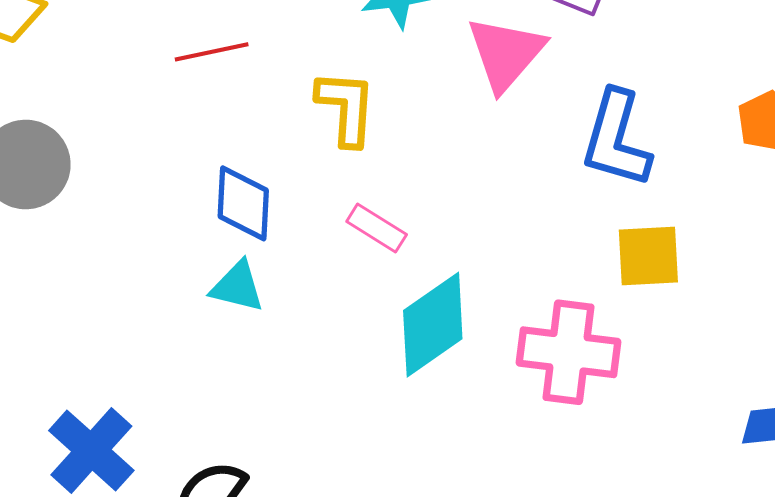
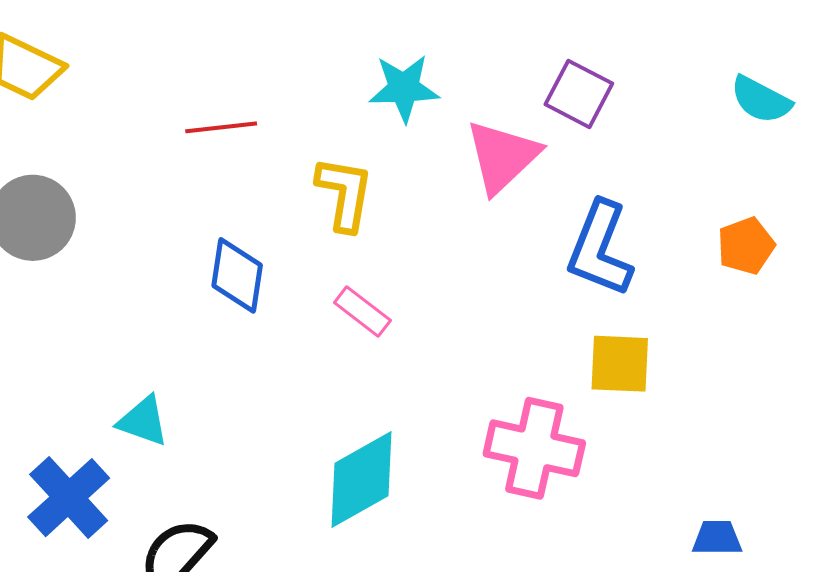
cyan triangle: (237, 287) -> (143, 421), moved
cyan diamond: (433, 325) -> (362, 479), moved

